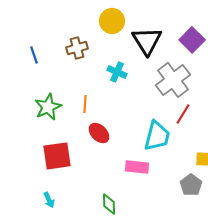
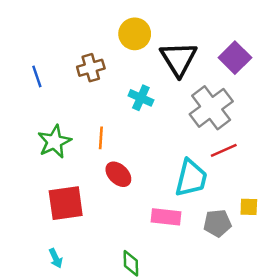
red line: (183, 114) -> (224, 150), turned 35
gray pentagon: (191, 185) -> (217, 223), moved, turned 30

